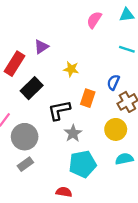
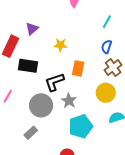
cyan line: (127, 49) -> (107, 22), turned -72
blue semicircle: (113, 82) -> (107, 47), moved
black rectangle: (32, 88) -> (28, 66), turned 60
gray circle: (25, 137) -> (41, 105), moved

